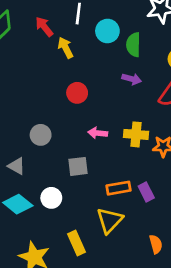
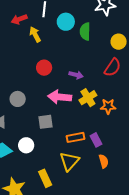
red arrow: (44, 27) -> (19, 19), turned -70
purple arrow: (132, 79) -> (76, 75), moved
pink arrow: (98, 133) -> (60, 97), size x1.6
yellow cross: (136, 134) -> (88, 98), turned -36
orange semicircle: (156, 244) -> (104, 161), moved

